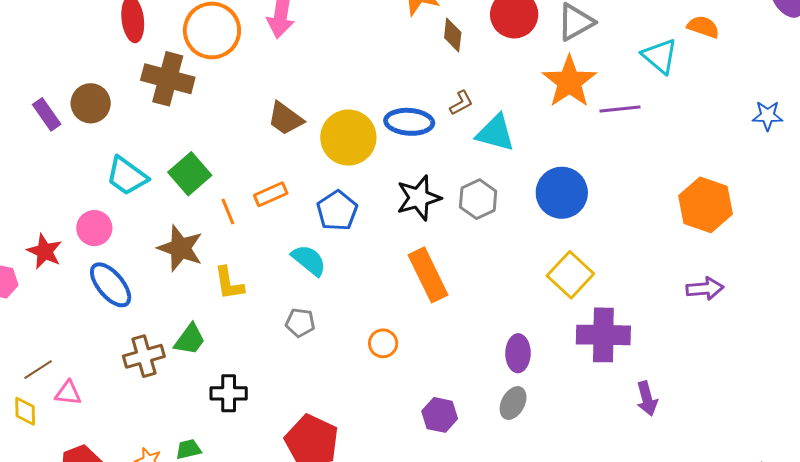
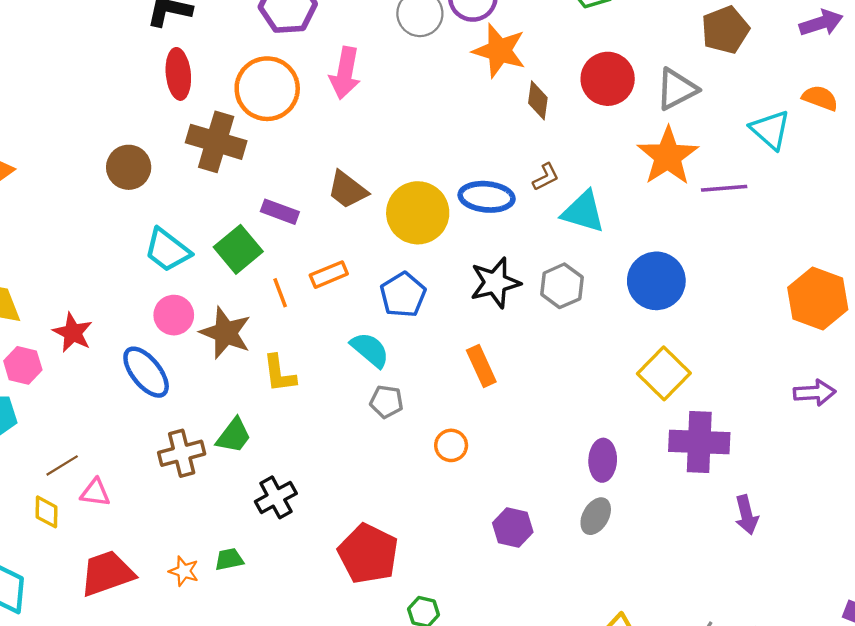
purple rectangle: (47, 114) -> (280, 212), moved, turned -36
pink circle: (94, 228) -> (174, 315), moved
orange rectangle: (428, 275) -> (481, 366), moved, size x0.7
gray pentagon: (300, 323) -> (386, 402), moved
black cross: (229, 393) -> (276, 497), turned -30

